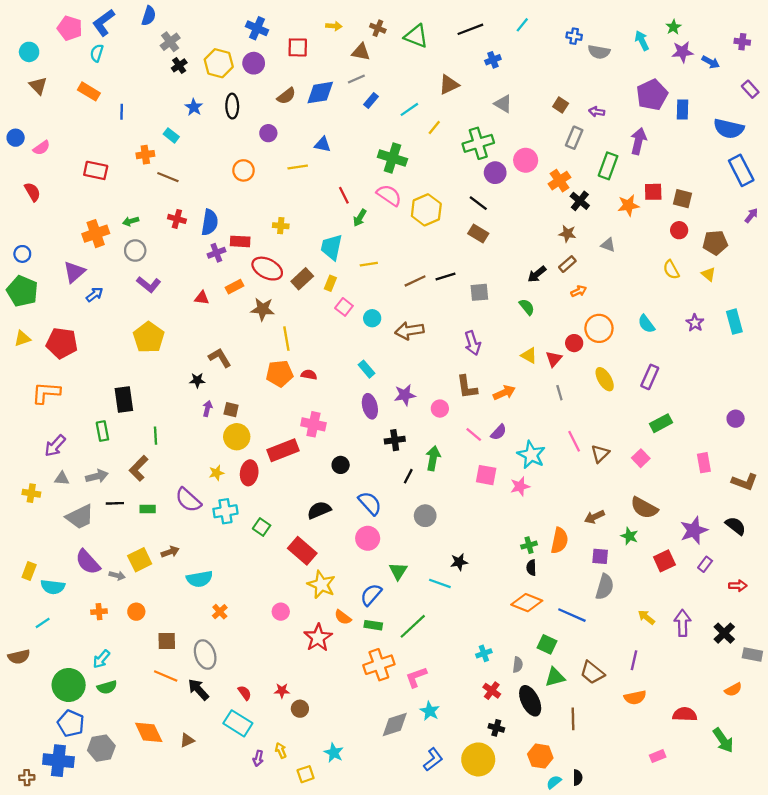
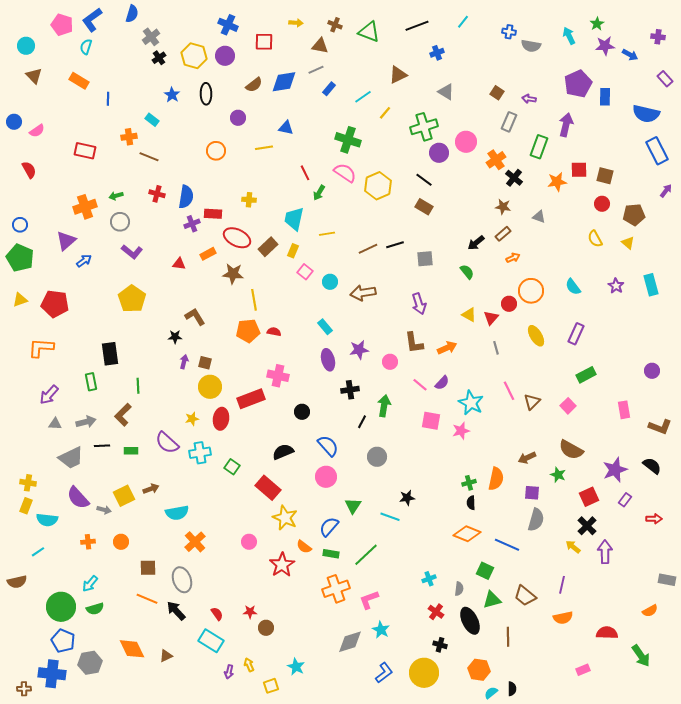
yellow cross: (31, 493) -> (28, 483), moved
orange cross: (220, 612) -> (195, 542), size x1.5
black cross: (724, 633) -> (587, 526), moved

